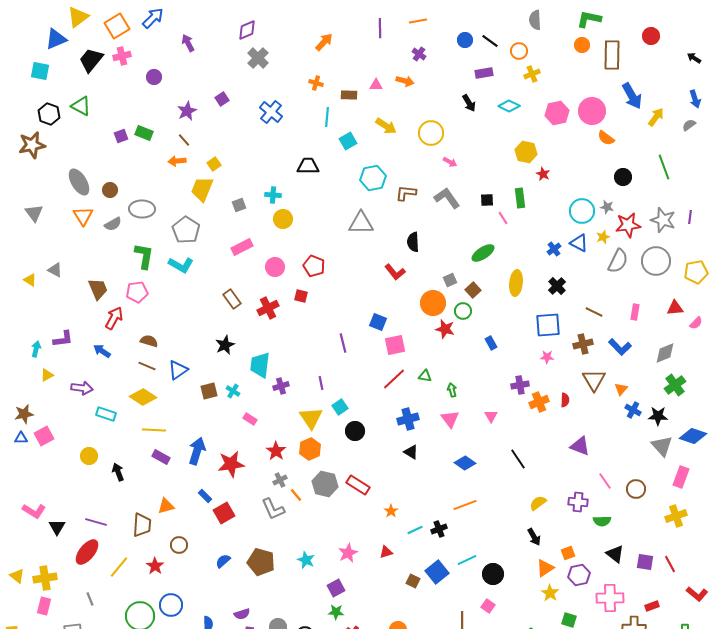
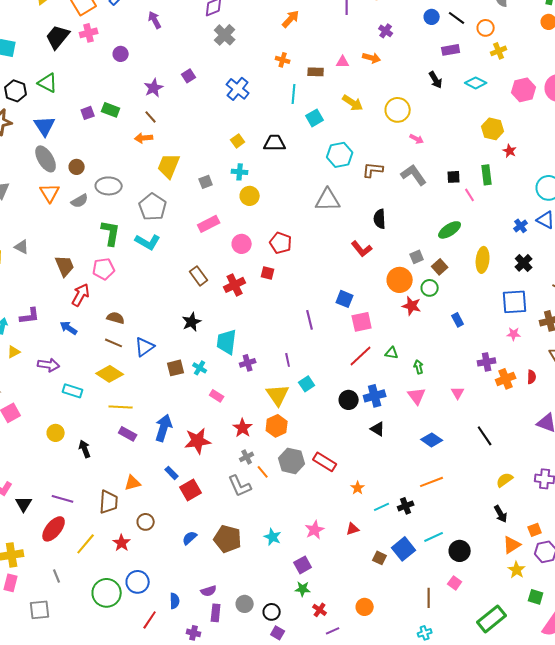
blue triangle: (56, 39) -> (45, 126), moved, turned -40
yellow square: (214, 164) -> (238, 141), moved
black circle: (355, 431) -> (349, 400), moved

